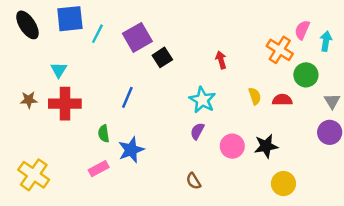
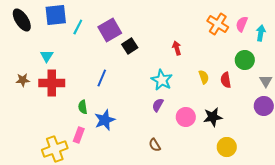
orange cross: (280, 50) -> (218, 24), moved
red semicircle: (282, 100) -> (226, 80), turned -98
pink rectangle: (99, 169) -> (79, 135), turned -42
yellow cross: (34, 175) -> (55, 149), moved, turned 35

